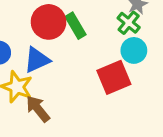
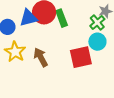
blue triangle: (37, 60) -> (28, 18), moved
brown arrow: (38, 109) -> (41, 57), moved

